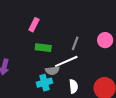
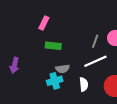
gray line: (75, 43) -> (95, 41), moved
white line: (66, 61) -> (95, 61), moved

